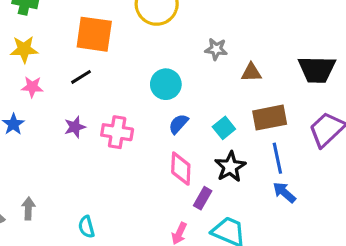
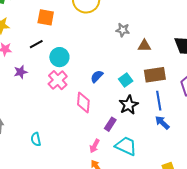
orange square: (94, 34) -> (46, 17), size x0.7
cyan circle: (166, 84) -> (59, 57), moved
purple star: (75, 127) -> (21, 72), moved
pink cross: (117, 132) -> (58, 80), turned 36
pink diamond: (181, 169) -> (83, 103), moved

